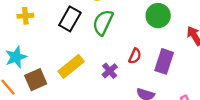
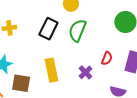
yellow rectangle: (71, 66) -> (52, 70), turned -60
brown square: (36, 80) -> (21, 83), turned 36

